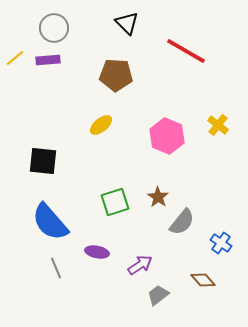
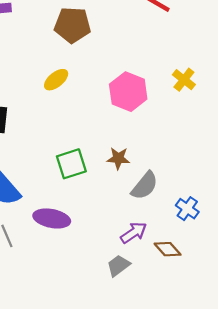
brown star: (158, 197) -> (118, 158), turned -30
purple ellipse: (97, 252) -> (52, 218), size x1.4
purple arrow: (140, 265) -> (134, 233), moved

